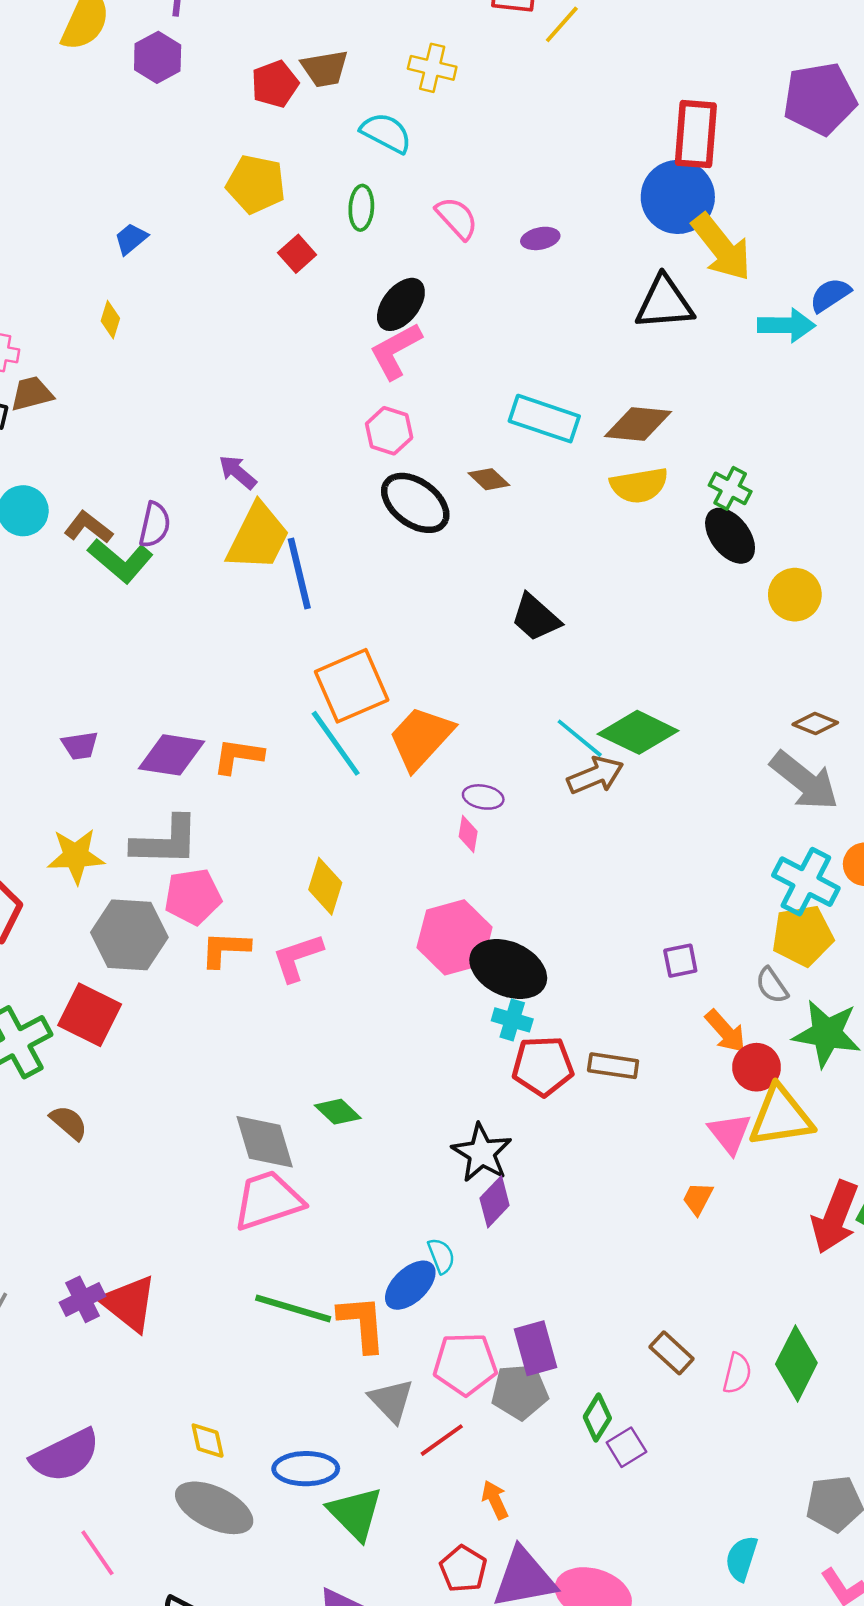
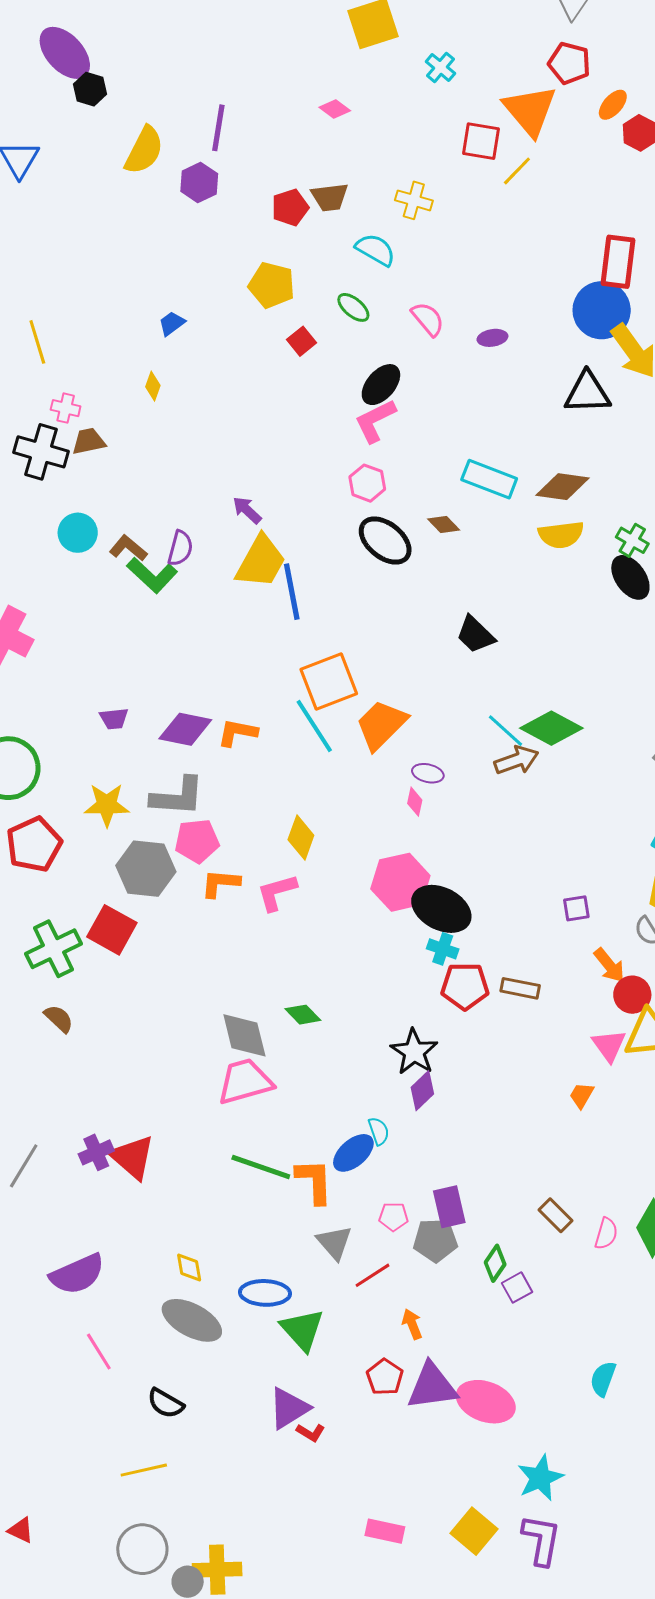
green ellipse: (361, 208) -> (353, 307), turned -56
brown semicircle: (69, 1123) -> (59, 1019), moved
pink pentagon: (465, 1364) -> (394, 1217), size x0.6

